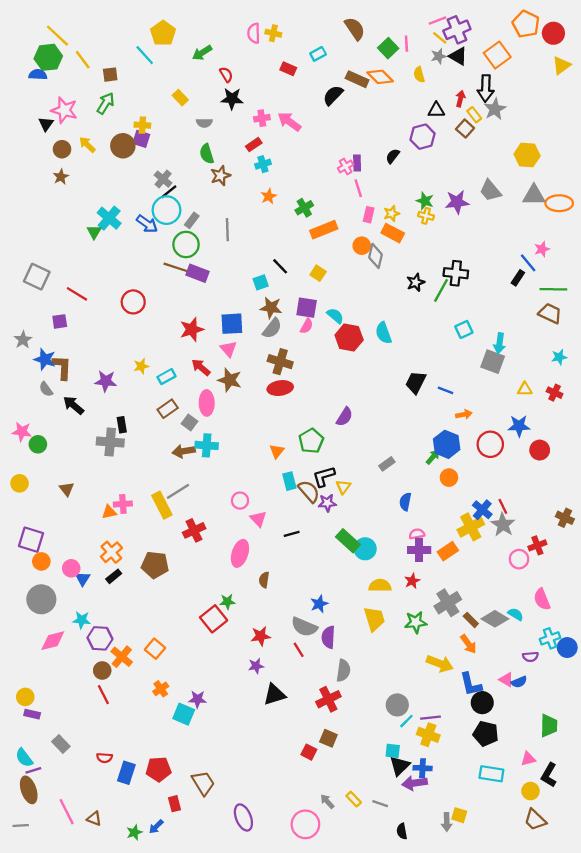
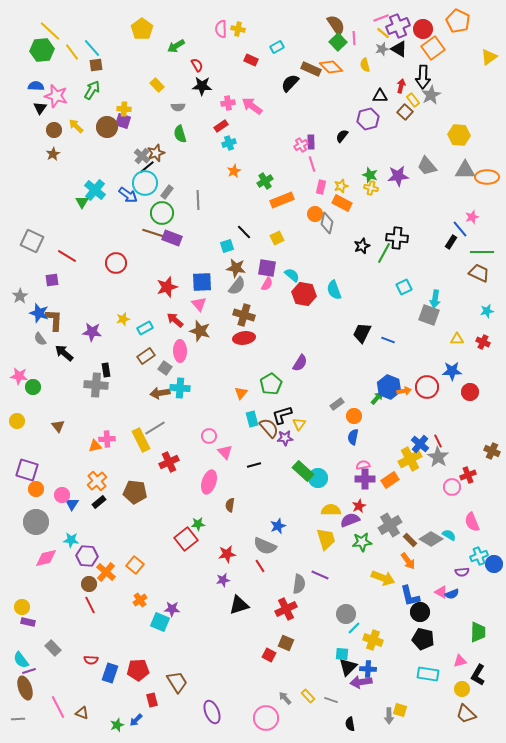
brown semicircle: (355, 29) -> (336, 25), moved
red circle: (553, 33) -> (423, 29), moved
cyan line: (145, 55) -> (92, 48), moved
blue semicircle: (38, 75) -> (36, 86), moved
brown star: (220, 176) -> (156, 153), moved
yellow square: (318, 273) -> (277, 238), turned 32
orange arrow: (464, 414) -> (404, 391), moved
orange circle: (449, 478) -> (354, 416), moved
purple semicircle: (328, 637) -> (350, 520), moved, turned 66
purple line: (431, 718) -> (320, 575), moved, turned 30

